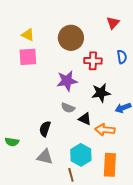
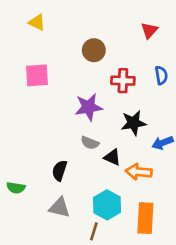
yellow triangle: (28, 35) -> (37, 22), moved
brown circle: (71, 38) -> (94, 50), size x0.7
brown line: (71, 175) -> (94, 231), turned 32

